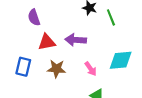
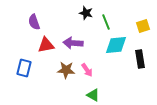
cyan diamond: (121, 60) -> (116, 45), moved
brown star: (56, 69) -> (66, 70), moved

